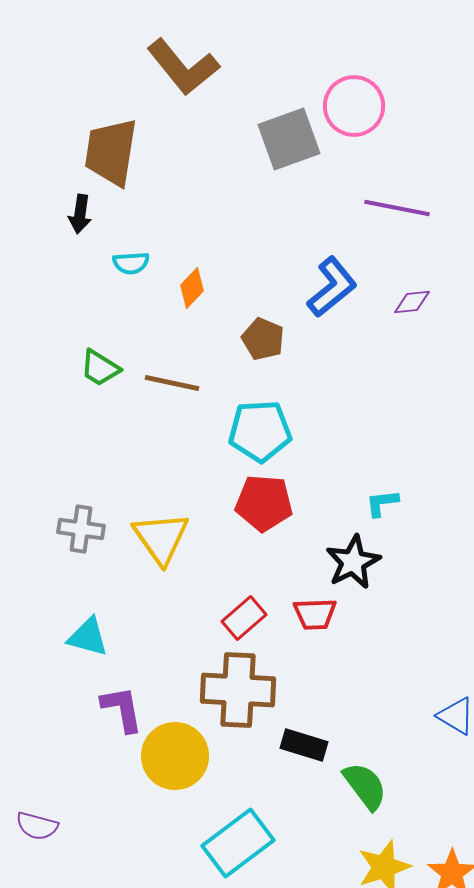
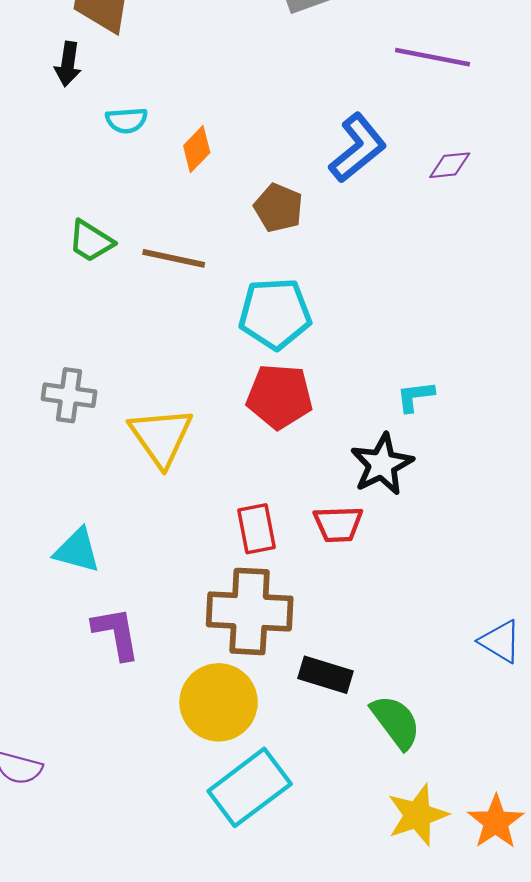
gray cross: (81, 529) -> (69, 395), moved
red rectangle: (244, 618) -> (257, 529), turned -60
yellow circle: (175, 756) -> (219, 702), moved

